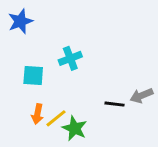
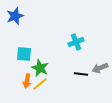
cyan cross: (70, 58) -> (76, 42), moved
green star: (75, 128) -> (40, 68), moved

